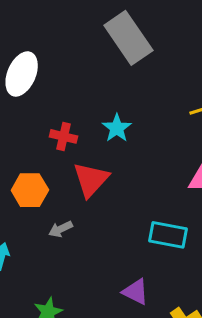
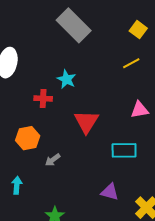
cyan star: (117, 128) -> (66, 79), moved
red triangle: (91, 180) -> (86, 122), moved

